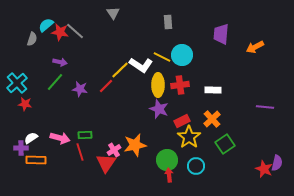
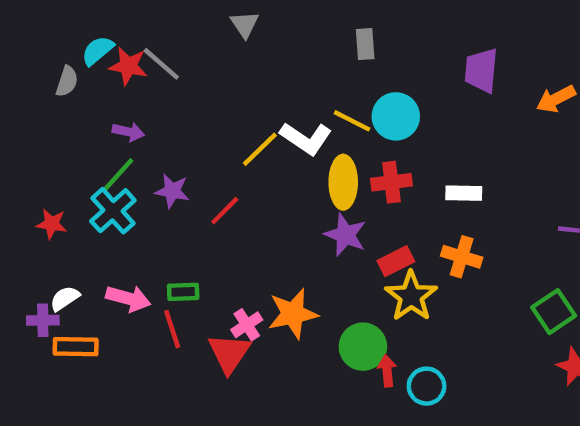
cyan cross: (17, 83) -> (113, 211), moved
red line: (106, 86) -> (225, 211), moved
orange cross: (212, 119) -> (462, 257), turned -30
green square: (225, 144) -> (554, 312), moved
cyan circle: (196, 166) -> (427, 386), moved
red arrow: (169, 175) -> (387, 371), moved

